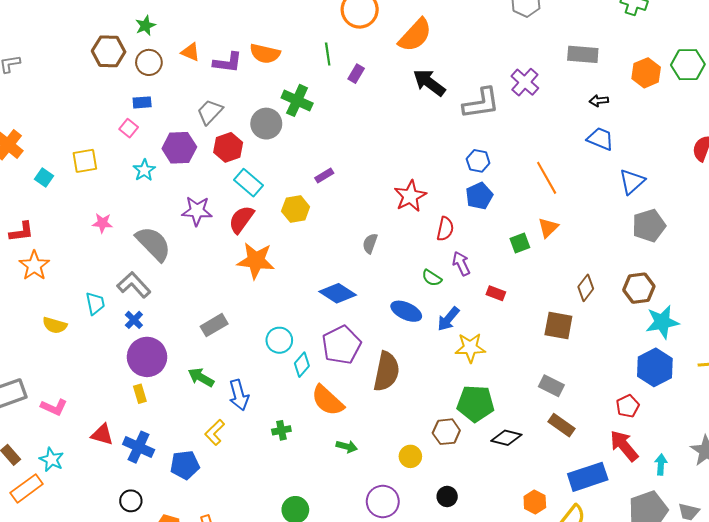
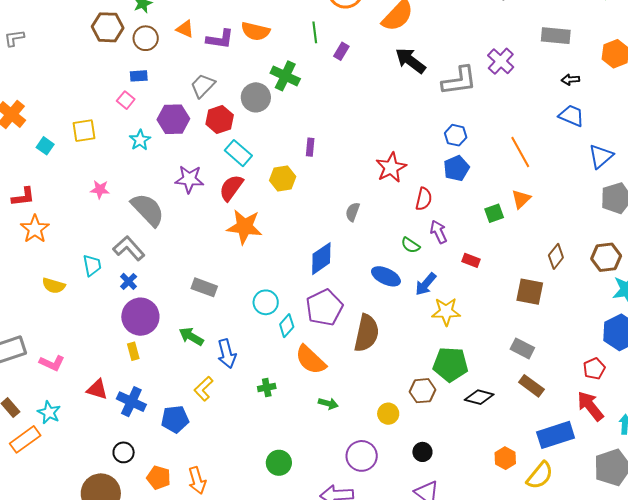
purple rectangle: (324, 175) -> (310, 147), turned -54
blue diamond: (338, 293) -> (321, 259), turned -68
gray rectangle: (214, 325) -> (204, 287), turned 50

